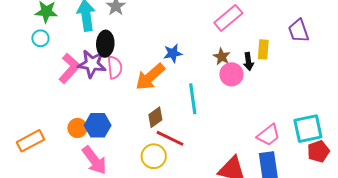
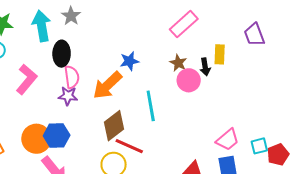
purple star: (92, 64) -> (68, 96), moved, size x0.7
brown diamond: (155, 117) -> (114, 126), size x1.4
orange circle: (77, 128) -> (36, 139), size x1.5
cyan square: (308, 129) -> (259, 146), moved, size x0.6

